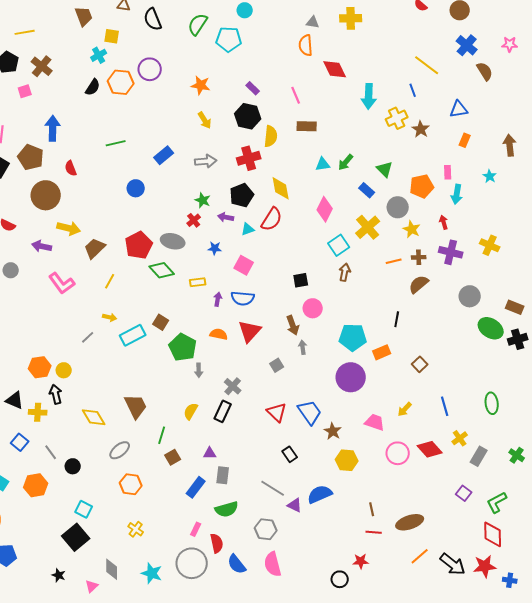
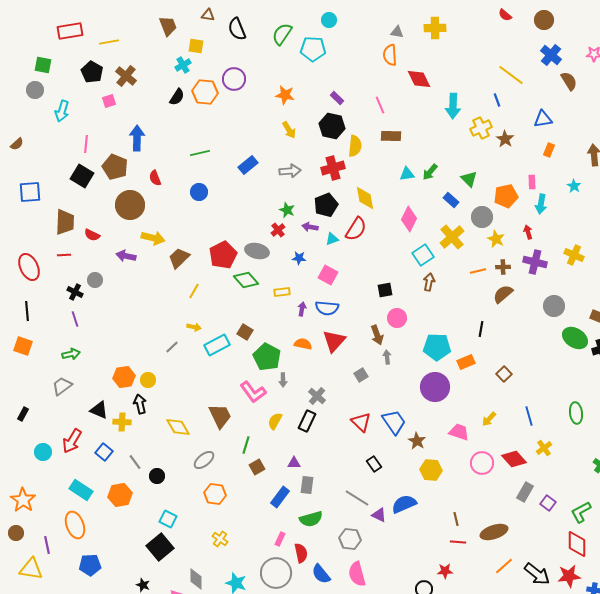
blue circle: (136, 188) -> (199, 192), moved
pink L-shape: (62, 283) -> (253, 392), moved
gray rectangle: (479, 456) -> (525, 492), moved

